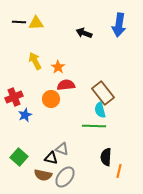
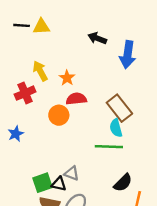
blue arrow: (119, 25) -> (128, 55), moved
red cross: (14, 97) -> (25, 93), moved
blue star: (25, 115) -> (16, 134), moved
green square: (19, 157) -> (43, 183), moved, turned 30
black semicircle: (106, 157) -> (123, 183), turned -138

